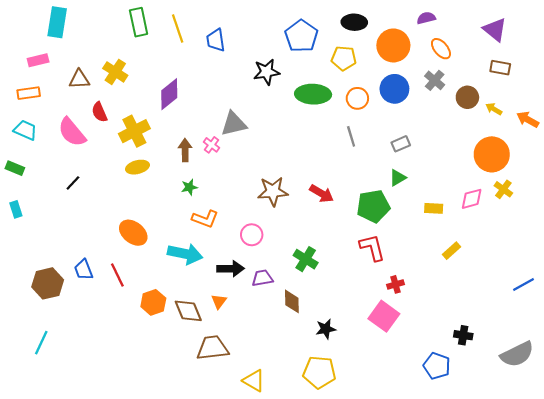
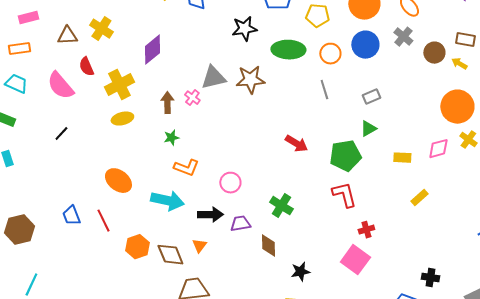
brown rectangle: (500, 68) -> (465, 40), moved
brown star: (273, 191) -> (250, 80), moved
brown hexagon: (48, 283) -> (19, 230), moved

